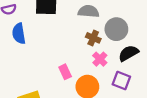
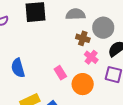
blue semicircle: (19, 34) -> (18, 68), moved

